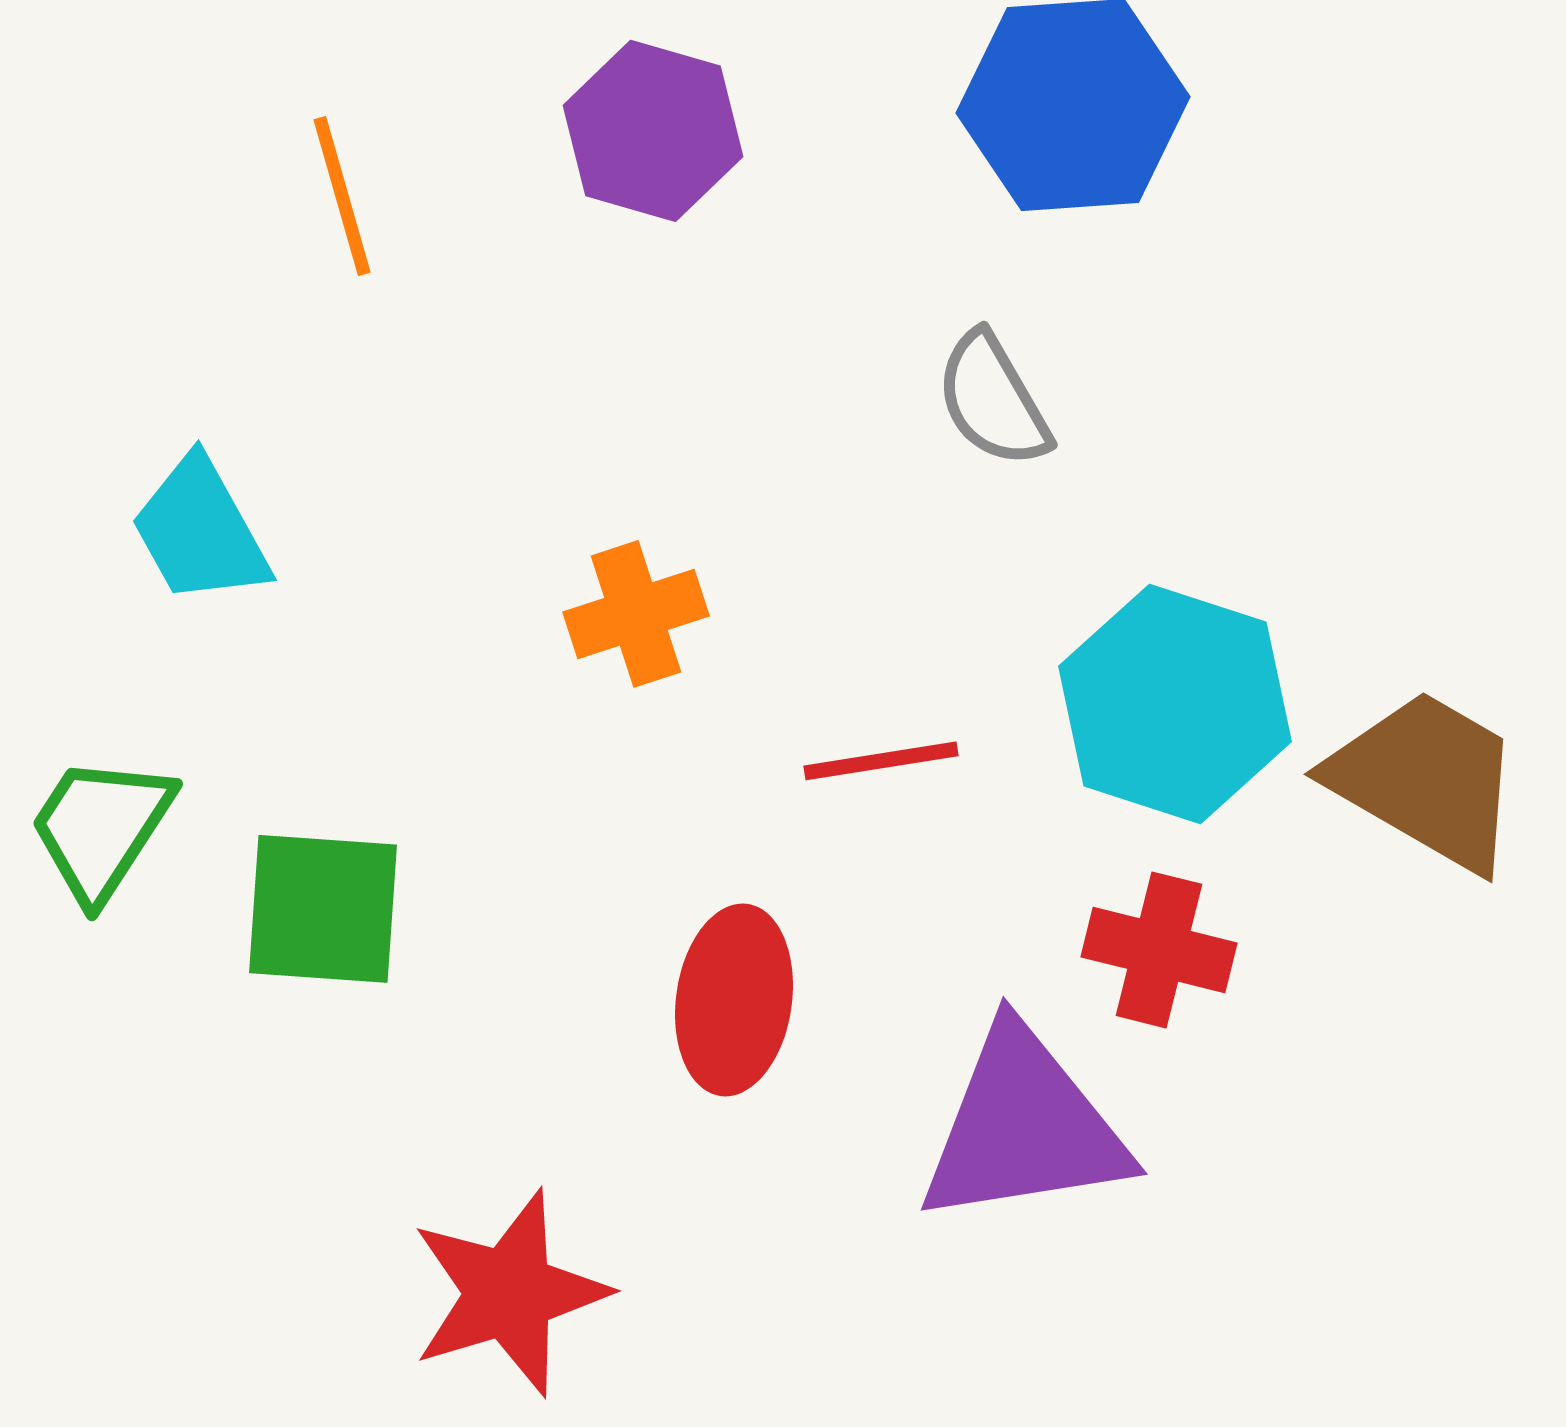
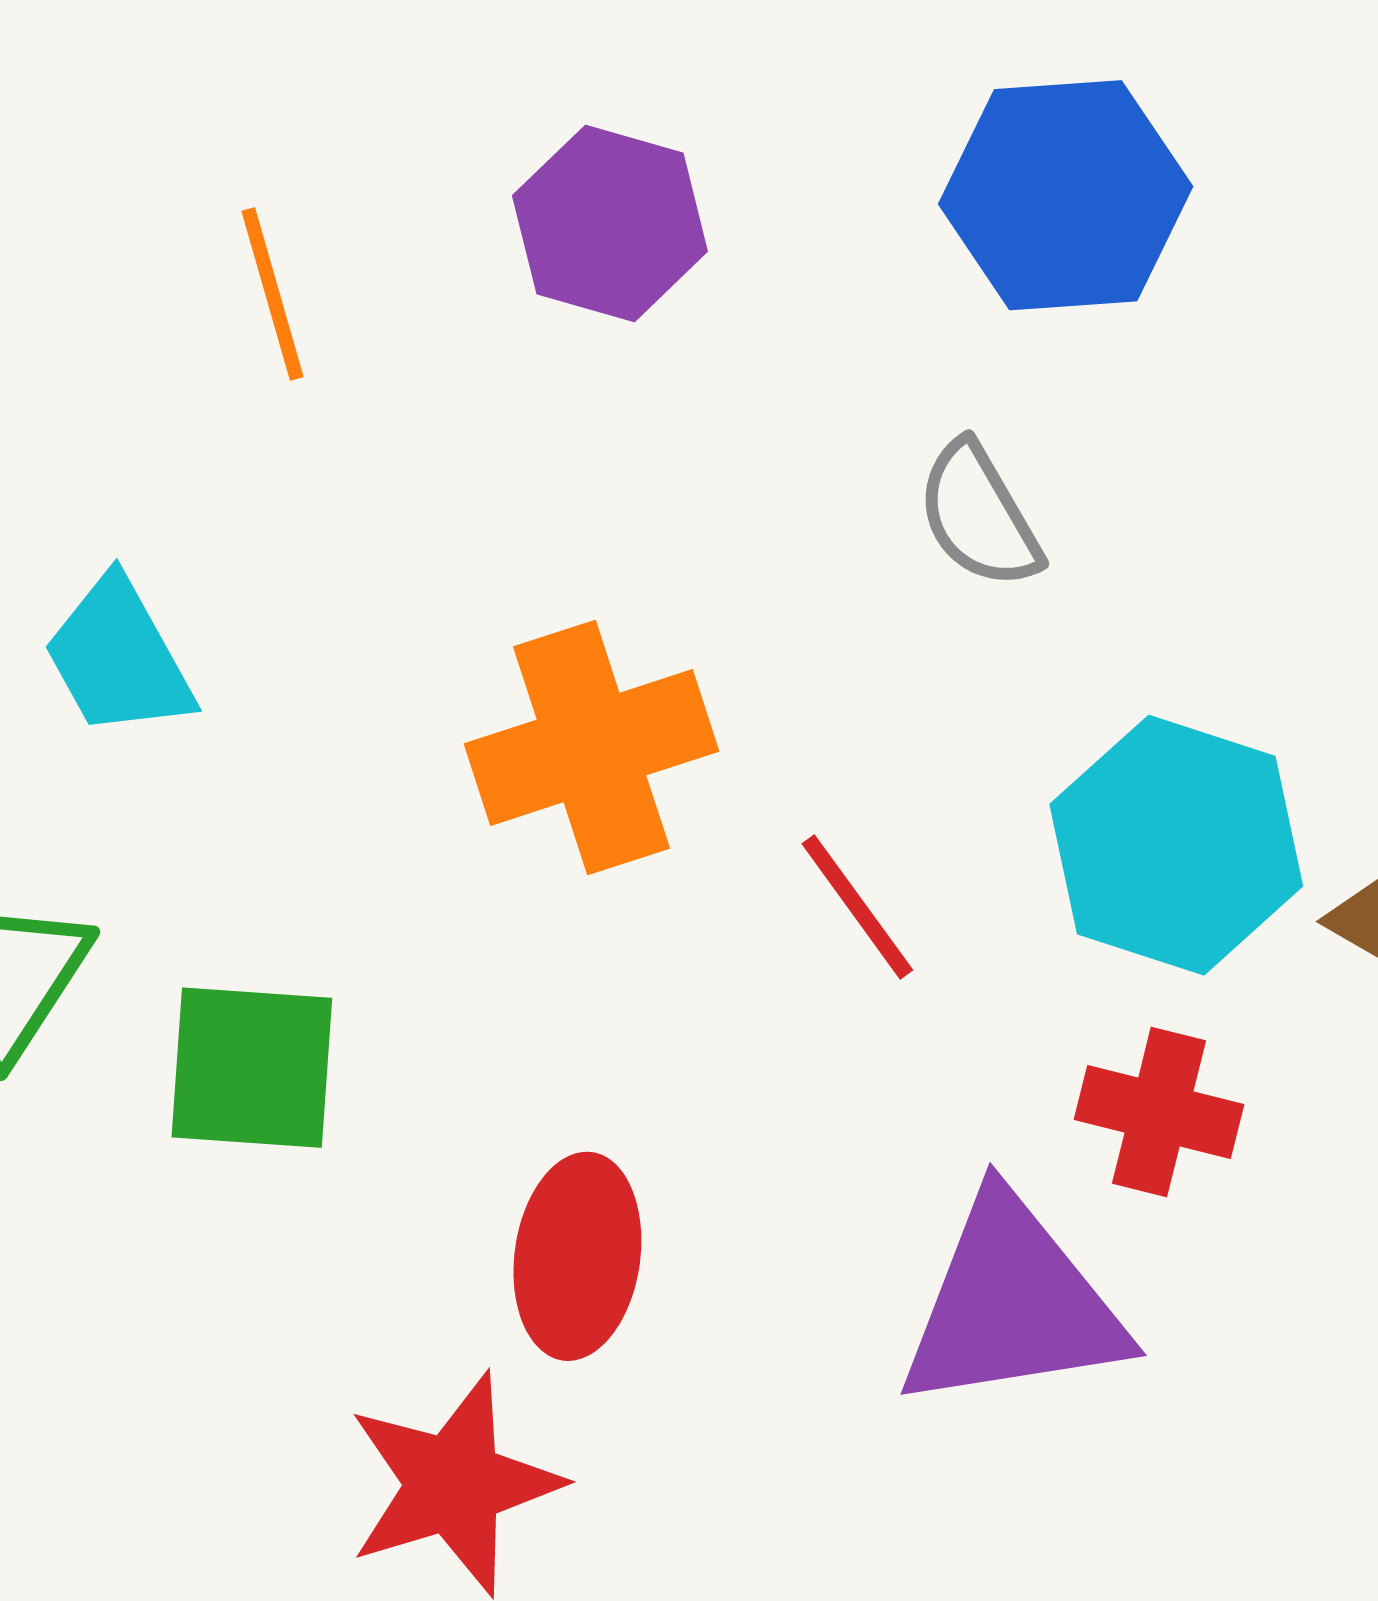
orange cross: (636, 614) -> (592, 747), size x1.6
red line: (881, 761) -> (857, 907), turned 63
red ellipse: (734, 1000) -> (577, 1256), moved

